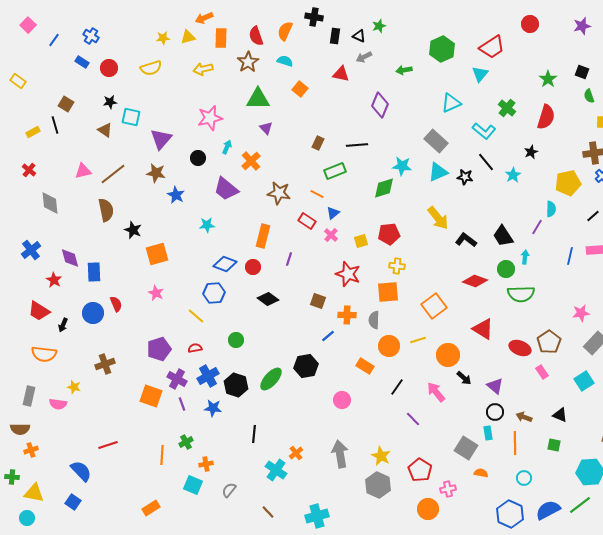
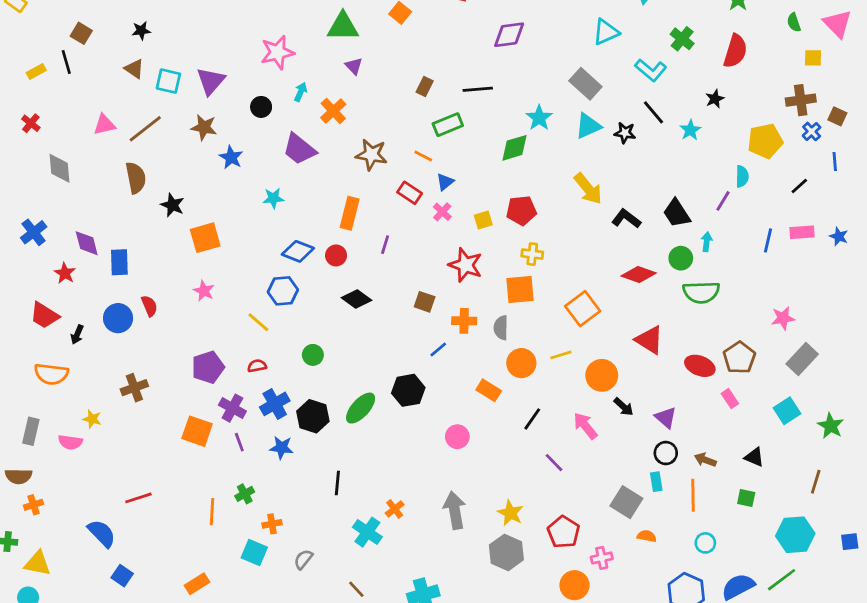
purple diamond: (380, 105) -> (509, 35), turned 60
cyan square: (131, 117) -> (168, 81), moved
cyan star: (402, 166) -> (539, 118), turned 30
blue square: (73, 502) -> (122, 576), moved

